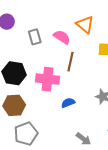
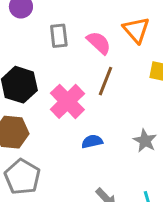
pink cross: (48, 79) -> (67, 101), turned 30
gray pentagon: (26, 134) -> (22, 177), turned -30

